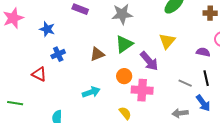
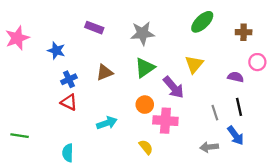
brown triangle: (97, 54) -> (105, 72), moved
red triangle: (39, 74) -> (69, 102), moved
gray line: (185, 83) -> (215, 113), turned 48

